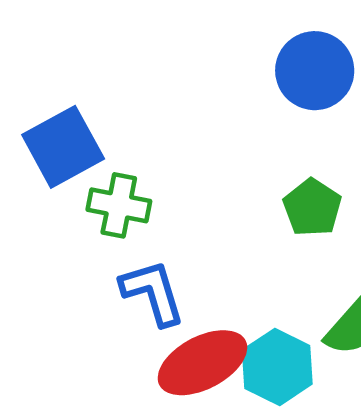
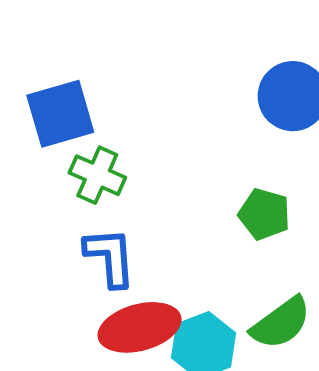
green pentagon: (312, 208) -> (264, 214), turned -30

